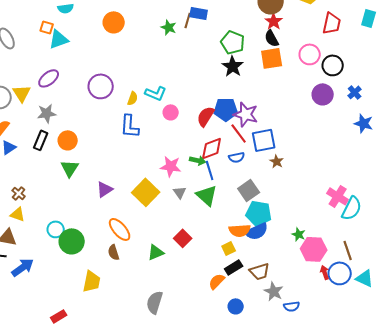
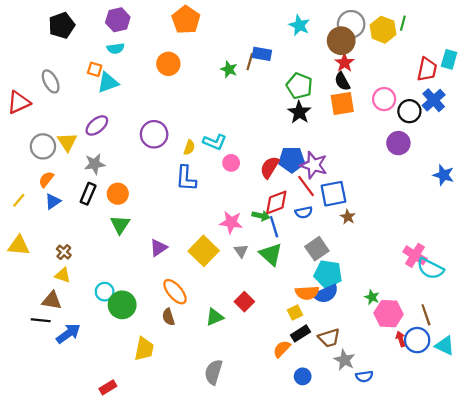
red trapezoid: (332, 23) -> (427, 69), moved
blue cross: (355, 92) -> (434, 100), moved, size x1.5
cyan semicircle: (352, 208) -> (430, 269), turned 90

